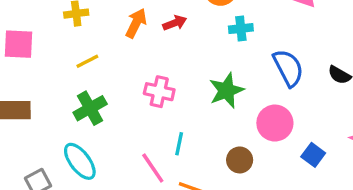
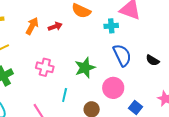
cyan cross: (241, 29) -> (111, 26), moved
cyan line: (179, 144) -> (65, 95), moved

